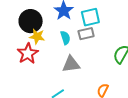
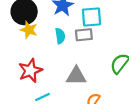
red star: (28, 54) -> (30, 71), moved
gray triangle: (71, 64) -> (76, 76), moved

